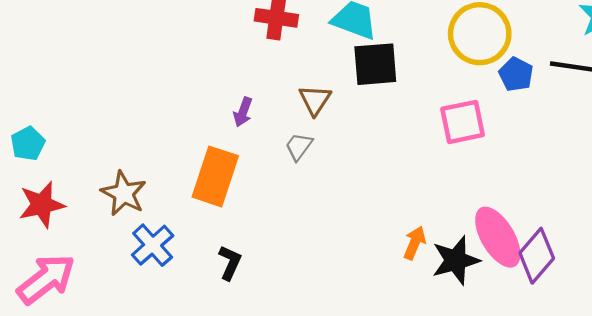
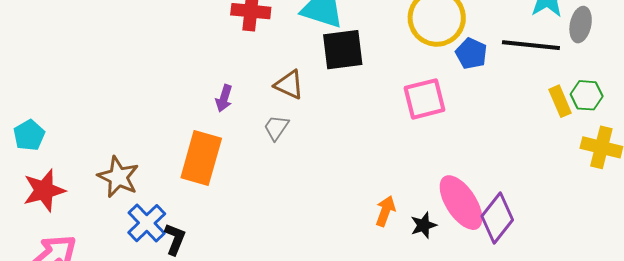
brown triangle: (315, 100) -> (289, 85), turned -36
black star: (456, 260) -> (424, 225), size x0.6
black L-shape: (230, 263) -> (175, 239), moved

